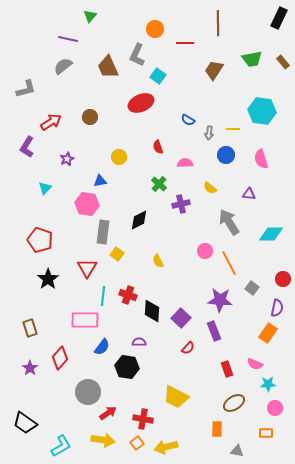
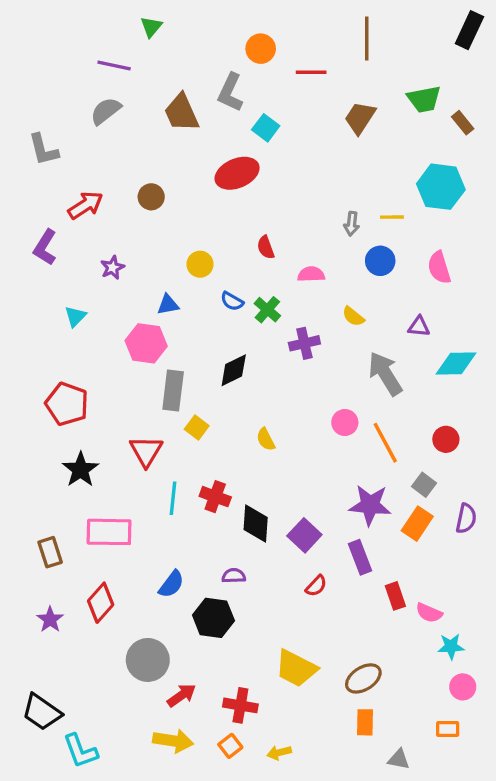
brown rectangle: (283, 62) -> (463, 123), moved
gray L-shape: (26, 89) -> (43, 150), turned 90
blue semicircle: (188, 120) -> (232, 301), moved
cyan diamond: (271, 234) -> (456, 364), moved
red circle: (283, 279) -> (446, 439), moved
pink rectangle: (85, 320) -> (109, 532), moved
orange rectangle: (268, 333) -> (417, 524), moved
red rectangle: (227, 369) -> (395, 596), moved
brown ellipse: (234, 403) -> (363, 678), moved
cyan L-shape: (61, 446) -> (80, 751), moved, turned 100
yellow arrow: (166, 447) -> (279, 753), size x0.6

